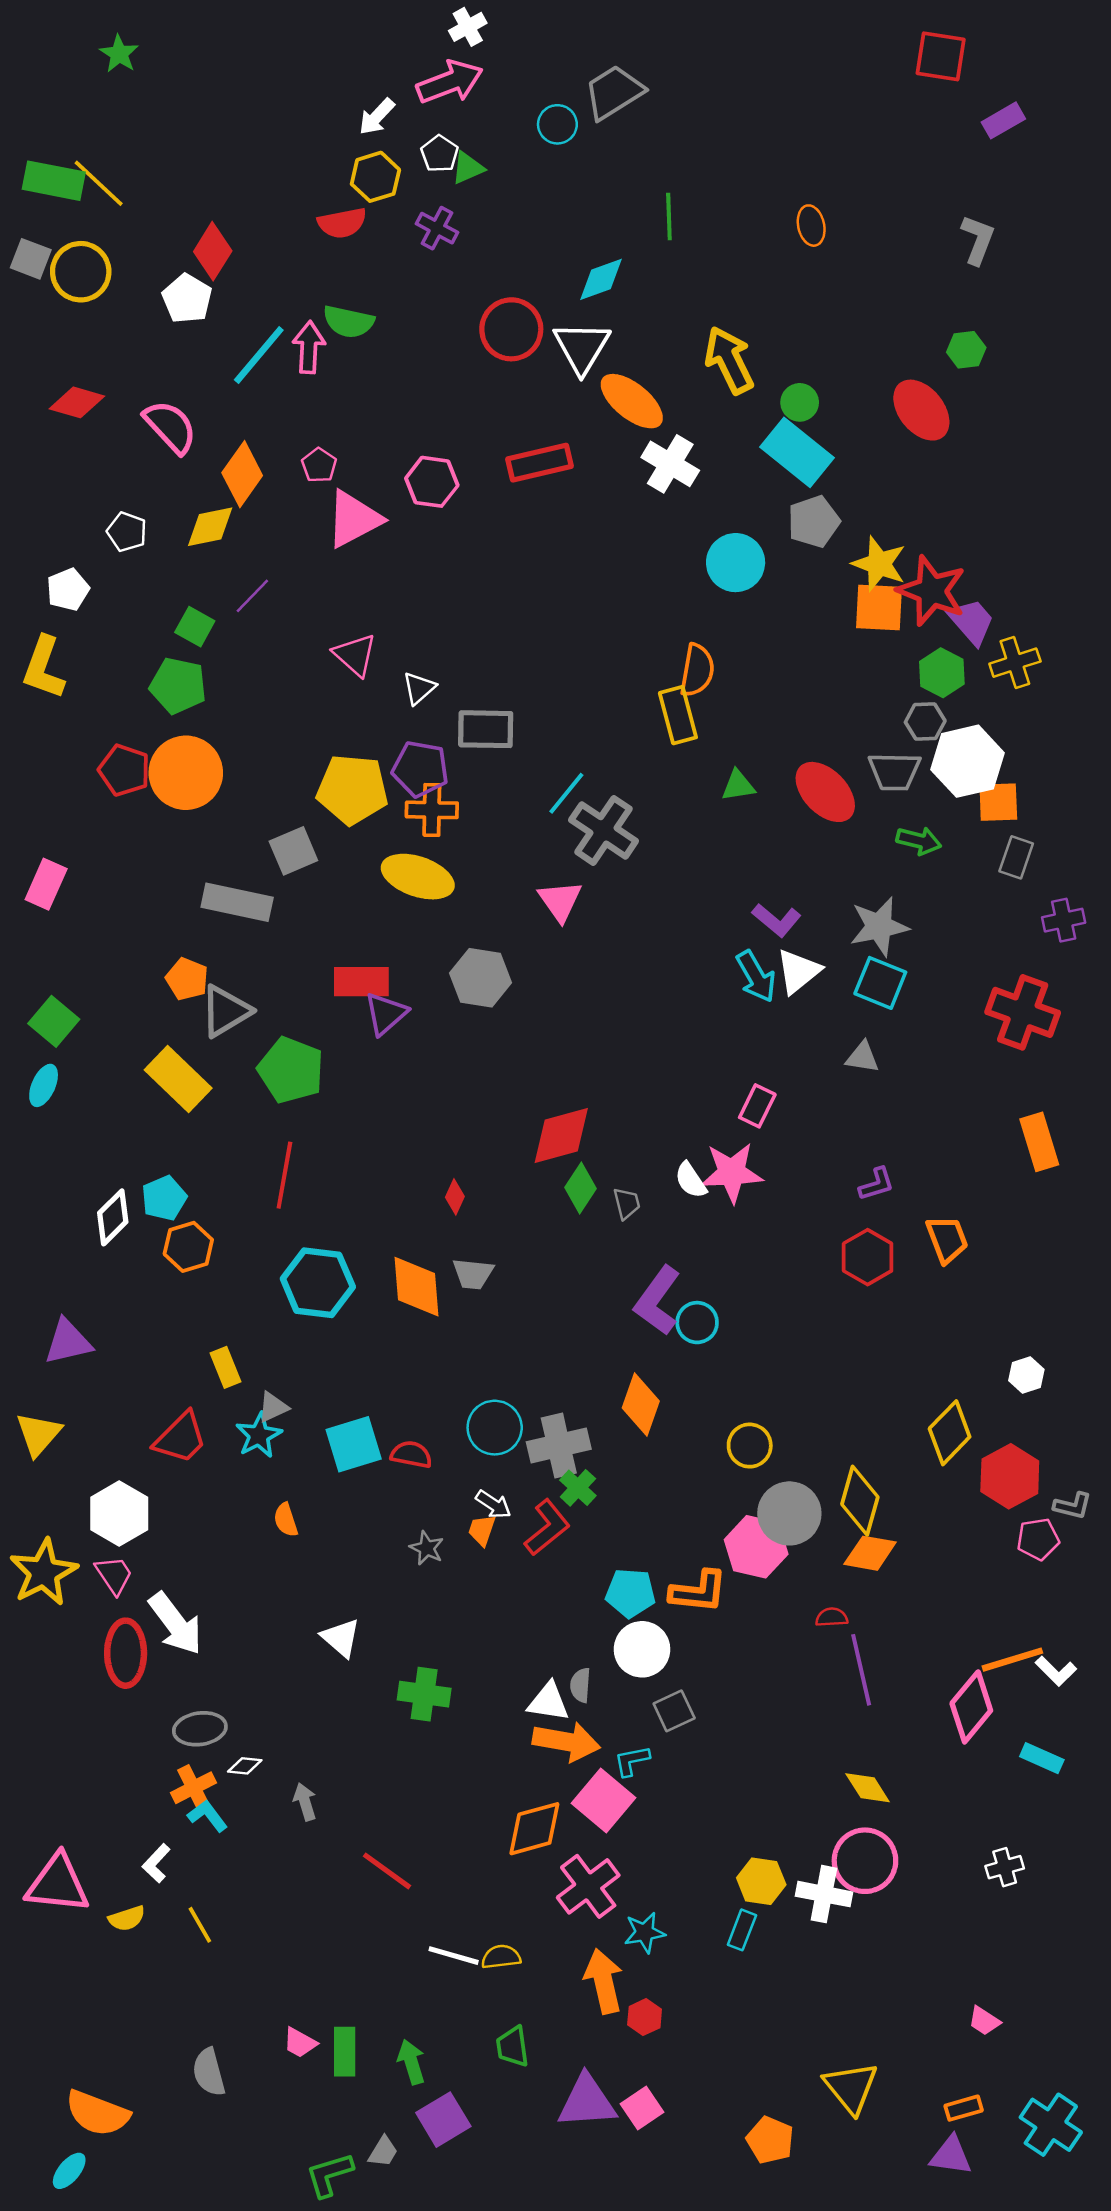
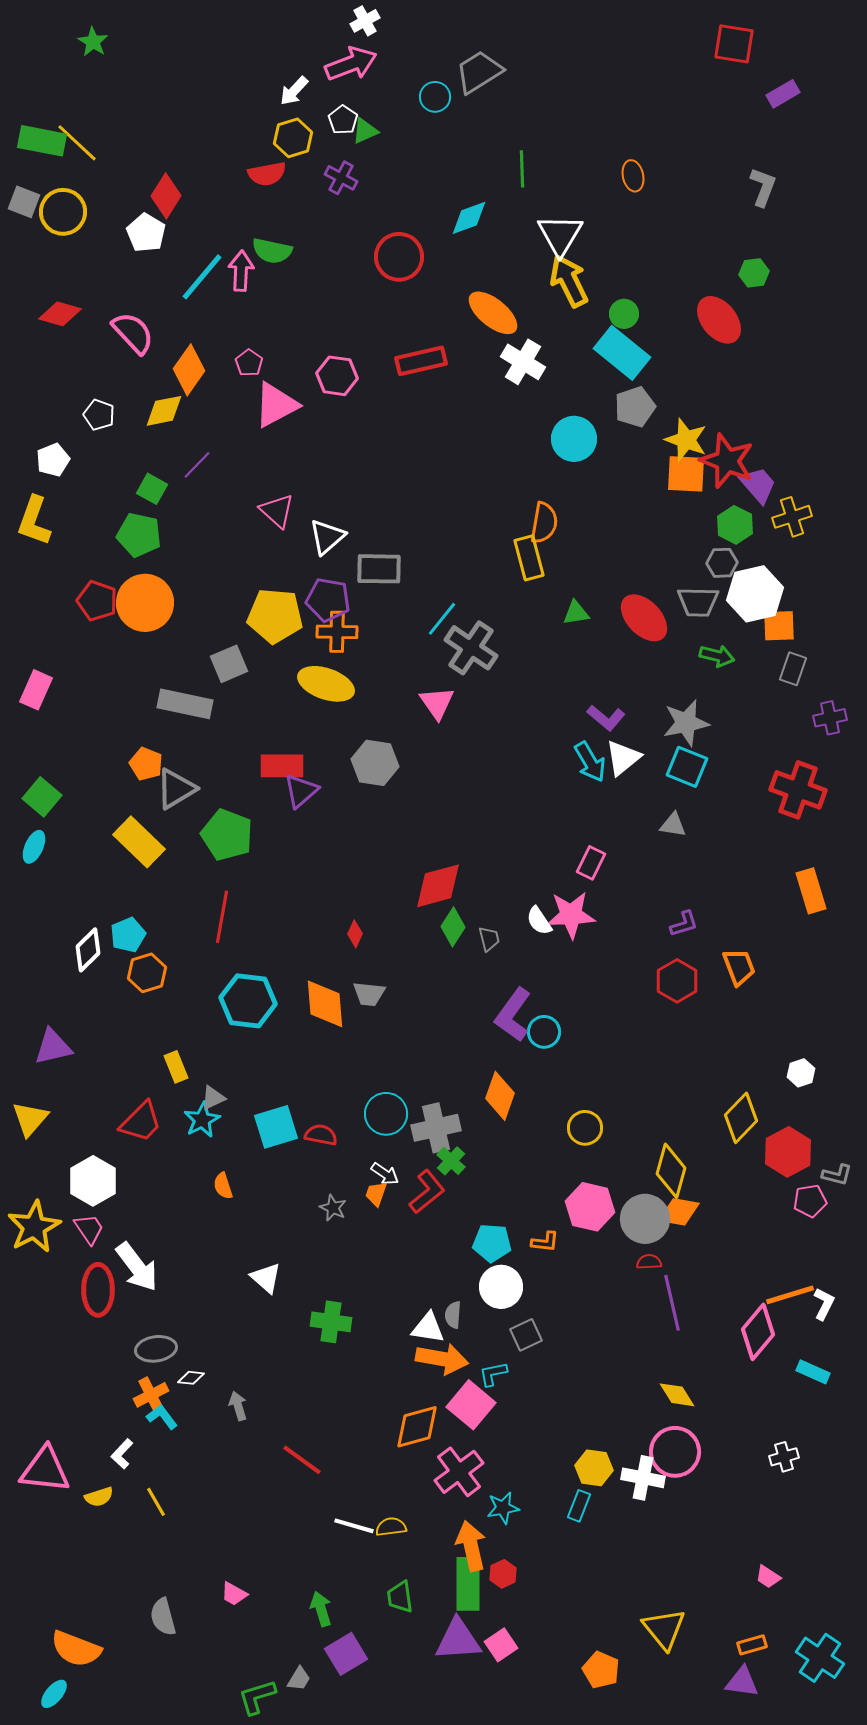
white triangle: (582, 347) -> (560, 235), moved
white triangle: (419, 688) -> (327, 537), size x1.4
gray circle: (789, 1513) -> (645, 1219), moved
orange L-shape: (698, 1592) -> (545, 1242), size x0.6
white L-shape: (1056, 1671) -> (824, 1304), turned -108
green rectangle: (345, 2052) -> (468, 1584), moved, size x1.4

